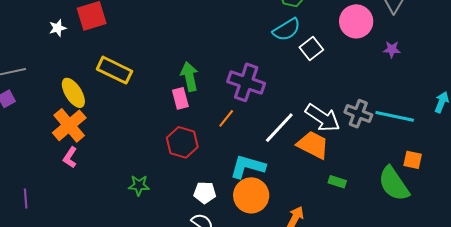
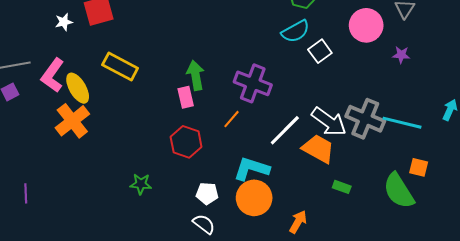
gray cross: (358, 114) -> (365, 119), size x1.4
pink L-shape: (70, 157) -> (53, 75), moved, size x1.6

